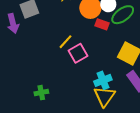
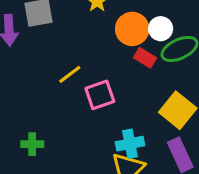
yellow line: (66, 42) -> (70, 74), moved

